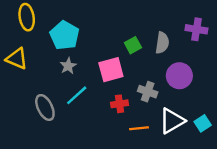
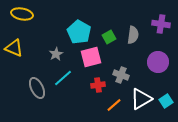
yellow ellipse: (27, 17) -> (22, 14), turned -70
cyan pentagon: (65, 35) -> (79, 32), moved
purple circle: (179, 76) -> (158, 62), moved
orange line: (139, 128) -> (114, 105), turned -35

